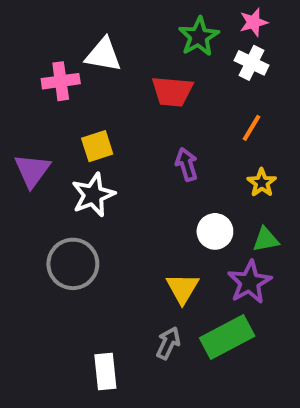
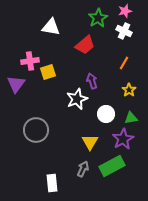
pink cross: (61, 81) -> (30, 61), moved
red trapezoid: (172, 91) -> (85, 45), turned -45
white star: (93, 195) -> (77, 99), moved

